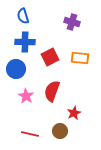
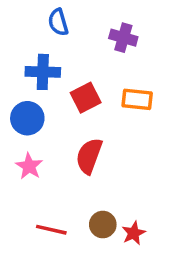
blue semicircle: (23, 16) -> (58, 22), moved
pink star: (26, 96) -> (29, 166), moved
red star: (74, 113) -> (134, 233), moved

